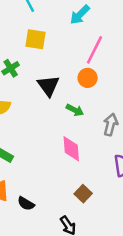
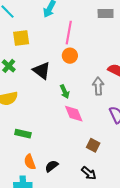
green arrow: (75, 110) -> (65, 92), moved, turned 56
black semicircle: (26, 204) -> (52, 166), turned 128

